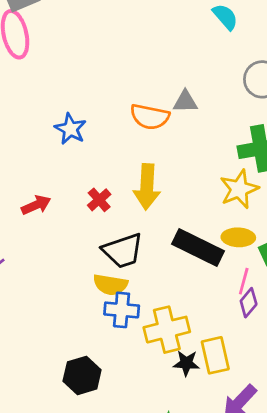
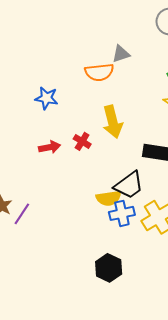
red arrow: (36, 205) -> (50, 147), moved, turned 30
black trapezoid: (123, 251) -> (129, 185), moved

